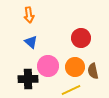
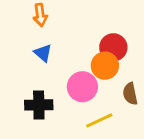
pink circle: (48, 66) -> (82, 87), moved
orange circle: (75, 67) -> (105, 66), moved

